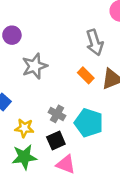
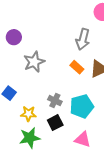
gray arrow: (95, 42) -> (83, 39), turned 35
cyan pentagon: (89, 123) -> (82, 106), turned -30
pink triangle: (66, 164) -> (83, 139), moved

